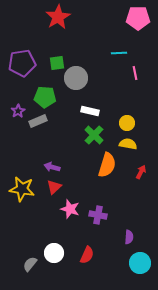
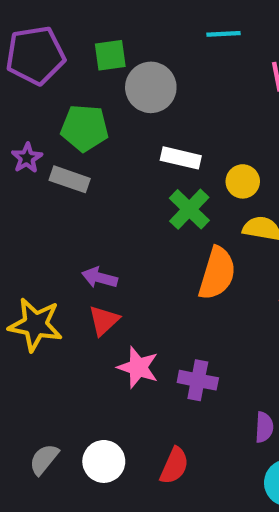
cyan line: (119, 53) -> (223, 34), moved
gray rectangle: (38, 121) -> (70, 179), turned 42
yellow circle: (127, 123) -> (243, 181), moved
gray semicircle: (30, 264) -> (44, 459), moved

